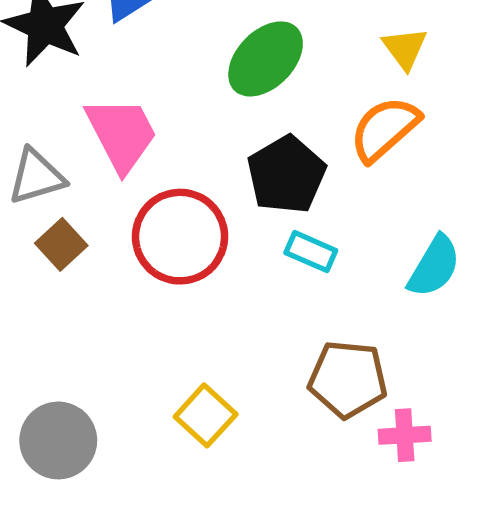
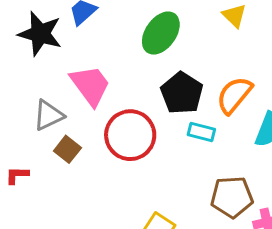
orange semicircle: (385, 129) -> (234, 95), moved

